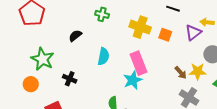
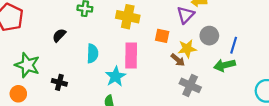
orange square: (165, 35) -> (162, 36), moved
pink rectangle: (139, 63) -> (131, 56), turned 30
yellow star: (198, 71) -> (187, 49), moved
cyan star: (133, 80) -> (116, 76), moved

